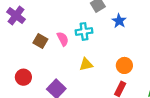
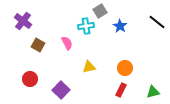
cyan cross: (84, 31) -> (86, 26), moved
brown square: (40, 41) -> (38, 45), moved

